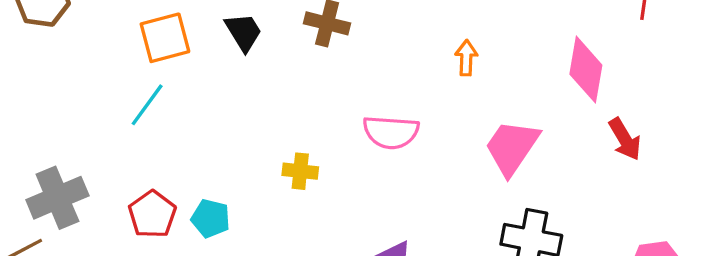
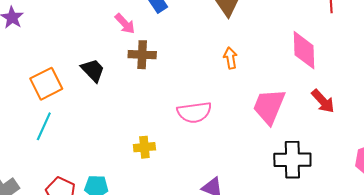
red arrow: (625, 139) -> (323, 101), moved

